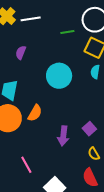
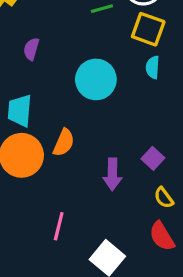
pink line: (26, 165) -> (59, 226), turned 48

